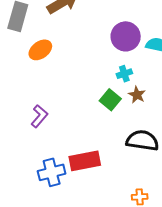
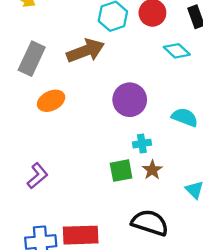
purple circle: (126, 36) -> (130, 100), moved
green square: (110, 100) -> (121, 171), turned 30

